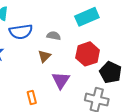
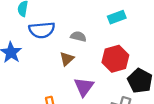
cyan rectangle: (87, 17) -> (117, 17), size x0.7

